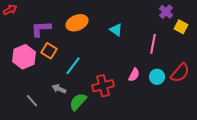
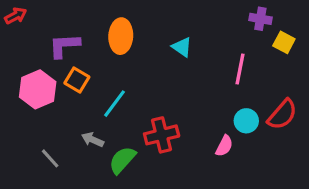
purple cross: (166, 12) -> (260, 19), turned -32
orange ellipse: (77, 23) -> (121, 36), turned -65
pink semicircle: (134, 75) -> (224, 146), moved

